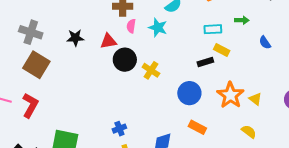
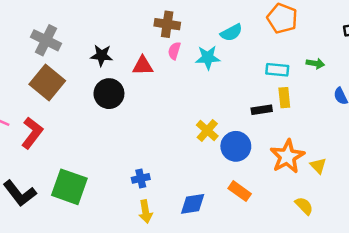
cyan star: (158, 28) -> (208, 58), turned -30
yellow rectangle: (222, 50) -> (284, 98), turned 49
black circle: (125, 60) -> (109, 94), moved
yellow cross: (151, 70) -> (207, 131), moved

